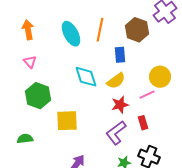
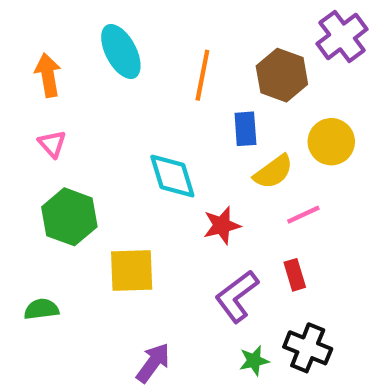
cyan ellipse: (71, 34) -> (121, 52), moved
yellow circle: (160, 77) -> (331, 142), moved
yellow semicircle: (116, 81) -> (273, 172), moved
red star: (120, 105) -> (222, 225), moved

